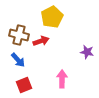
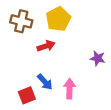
brown cross: (19, 35) -> (21, 21), moved
blue arrow: (18, 60) -> (45, 82), moved

